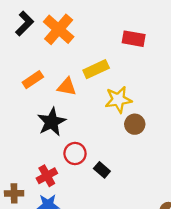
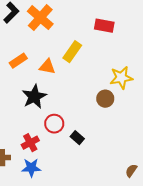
yellow rectangle: (96, 69) -> (72, 52), turned -30
yellow star: (118, 100) -> (121, 78), moved

